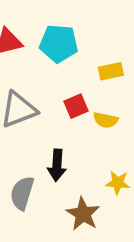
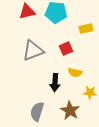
yellow semicircle: (106, 120) -> (75, 73), moved
gray semicircle: (22, 193) -> (37, 112), moved

